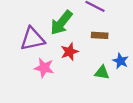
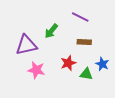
green arrow: (61, 23) -> (51, 31), size x0.7
red star: (70, 52) -> (68, 63), moved

